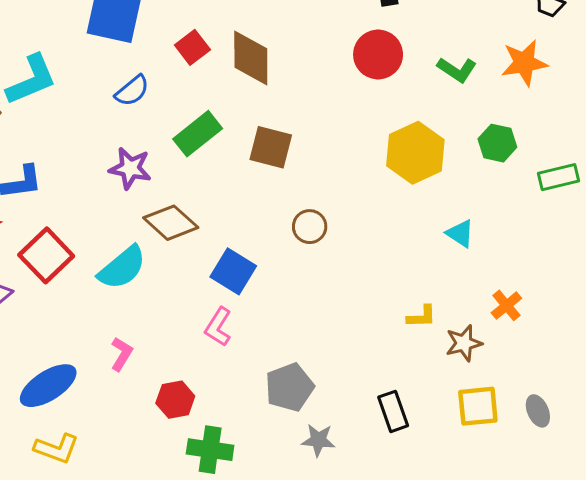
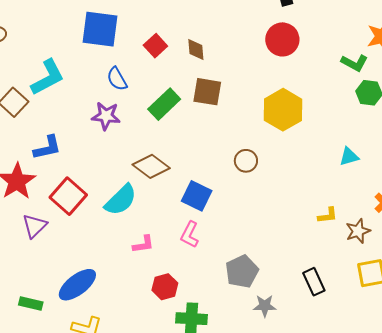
brown diamond: (251, 58) -> (196, 49), size x0.6
green L-shape: (457, 70) -> (354, 63), moved
blue semicircle: (132, 91) -> (117, 79), turned 105
brown square: (271, 147) -> (207, 92), moved
yellow hexagon: (415, 153) -> (283, 110), moved
purple star: (130, 168) -> (106, 116), moved
cyan triangle: (460, 233) -> (349, 157), turned -45
pink L-shape: (122, 354) -> (143, 244), moved, turned 55

